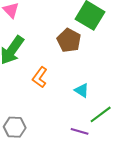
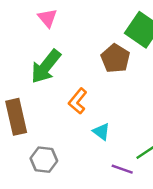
cyan triangle: (82, 90) -> (101, 132), moved

